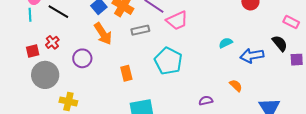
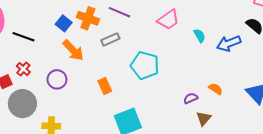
pink trapezoid: (177, 21) -> (168, 20), moved
cyan semicircle: (226, 43) -> (200, 36), turned 96
orange semicircle: (236, 86) -> (216, 89), moved

